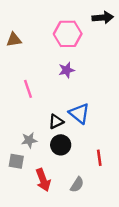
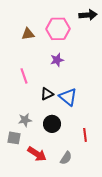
brown triangle: (14, 40) -> (28, 34), moved
black triangle: (56, 122) -> (47, 94), moved
red arrow: (43, 180) -> (37, 154), turned -36

